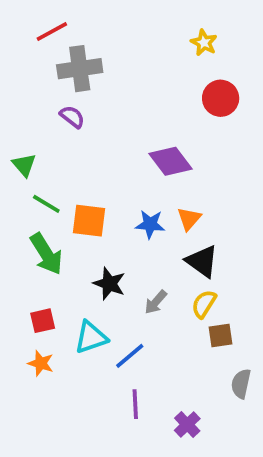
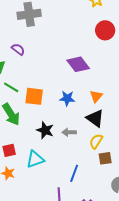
purple semicircle: (72, 117) -> (18, 49), moved
orange triangle: (189, 219) -> (96, 96), moved
gray arrow: (156, 302) -> (69, 132), moved, turned 48
blue line: (130, 356) -> (74, 173), moved, turned -30

